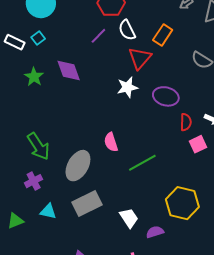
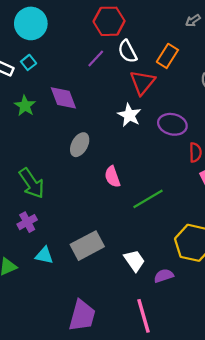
white star: (127, 87) -> (129, 115), turned -30
gray ellipse: (78, 166) -> (80, 145), moved, size x0.7

